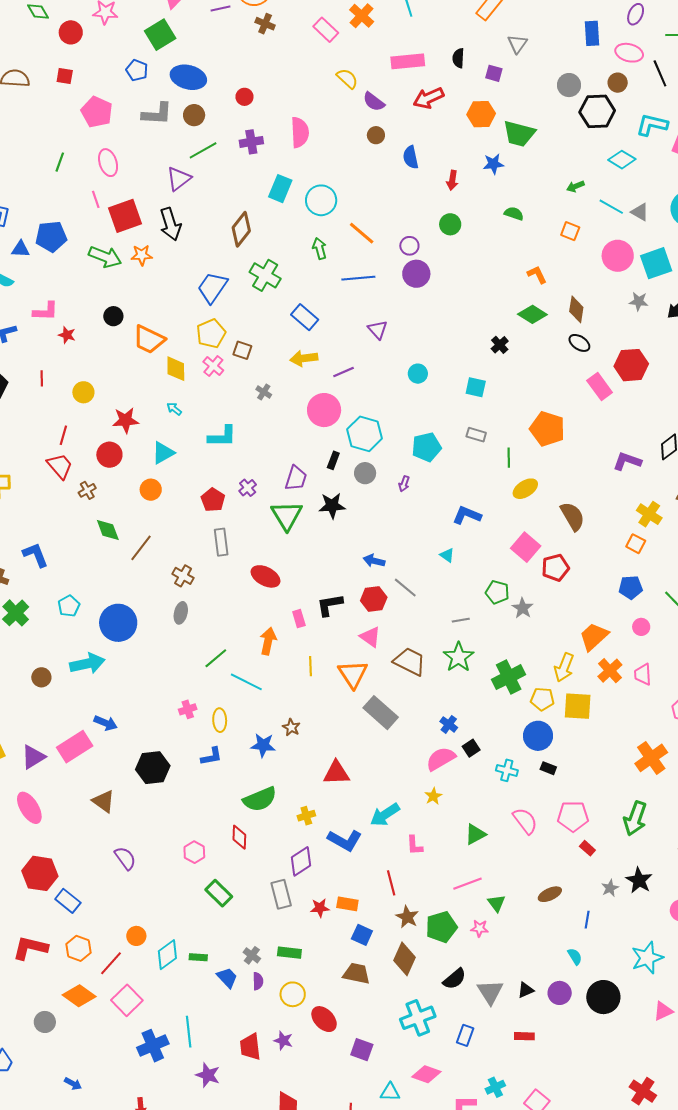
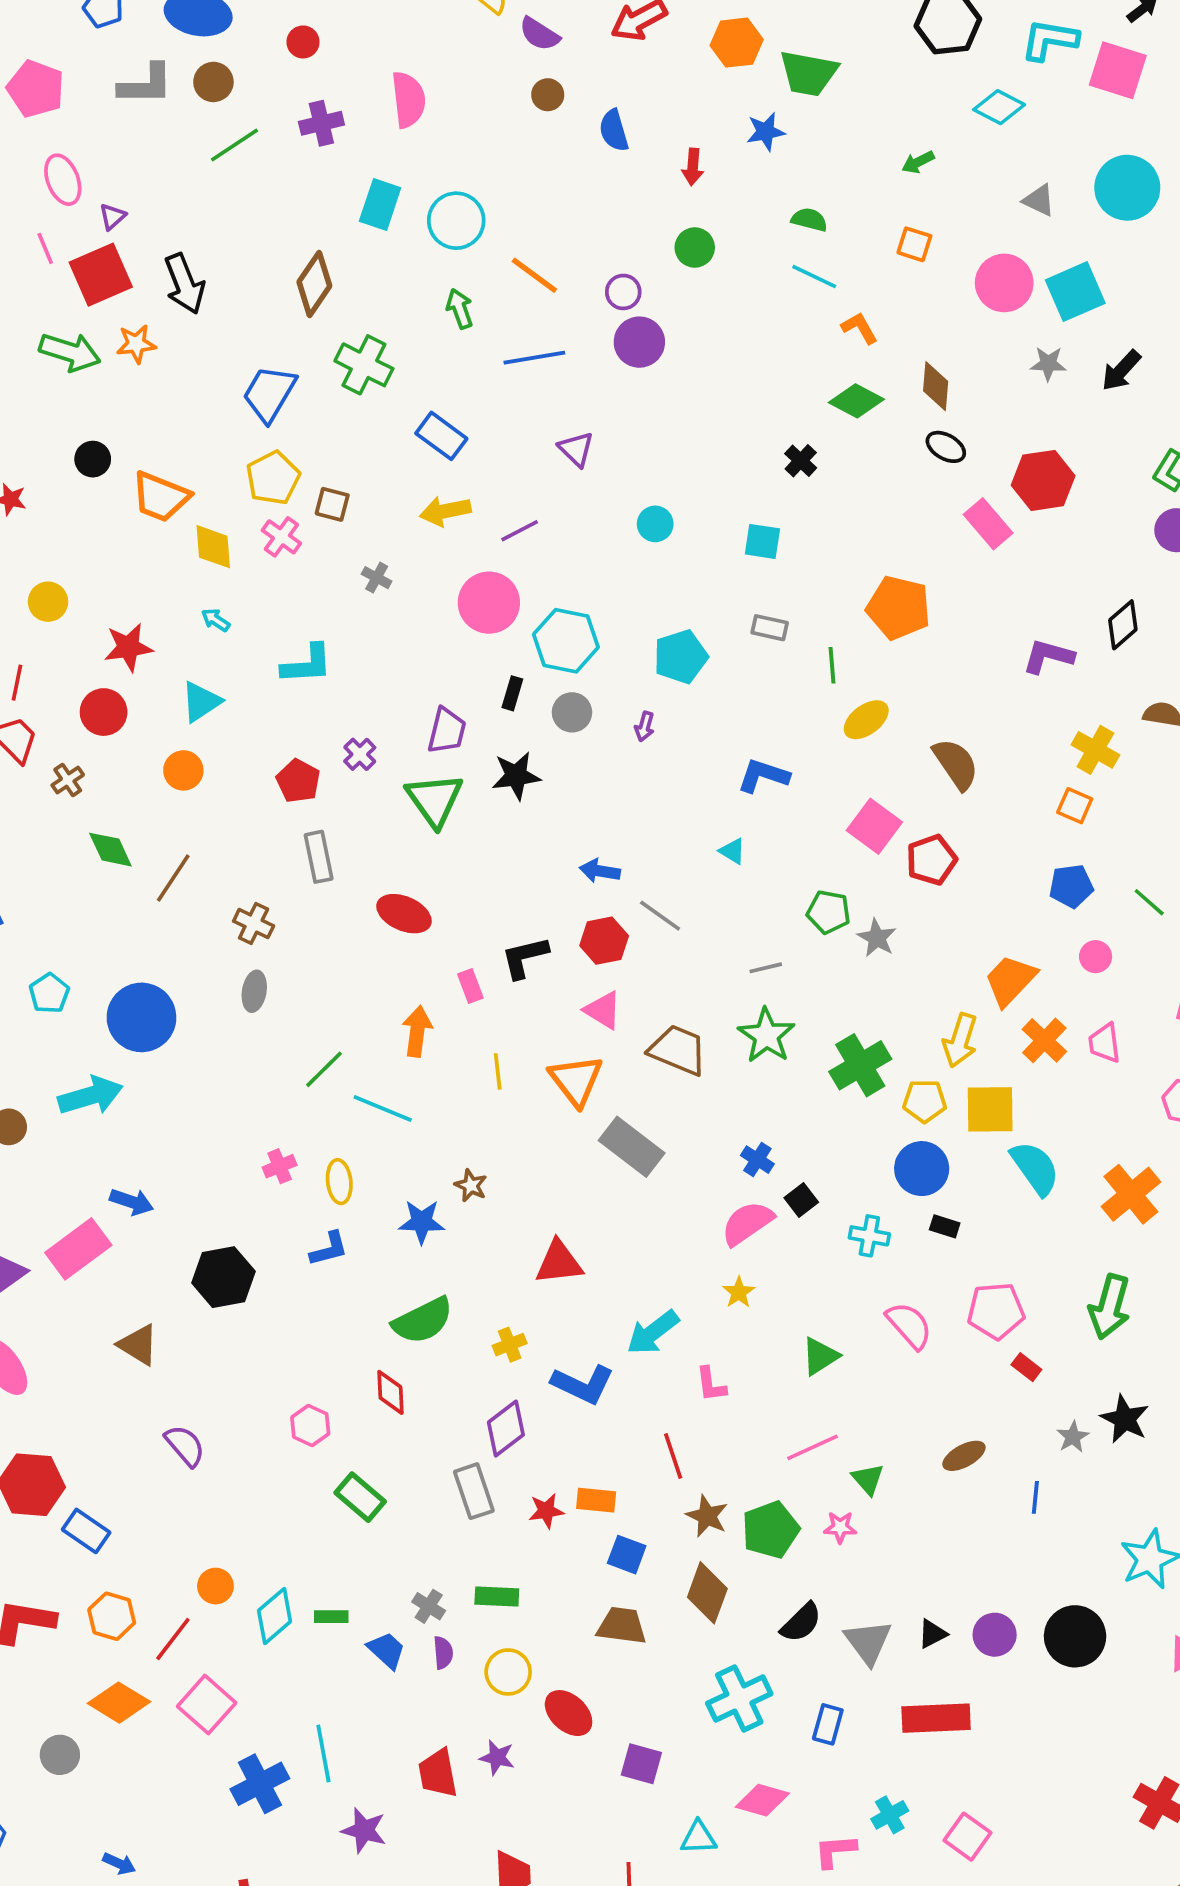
purple triangle: (179, 179) -> (112, 217), moved, size x0.6
cyan line: (611, 207) -> (814, 277), moved
cyan semicircle: (575, 956) -> (1035, 1168), moved, size x1.8
red rectangle: (524, 1036) -> (936, 1718), size x1.8

